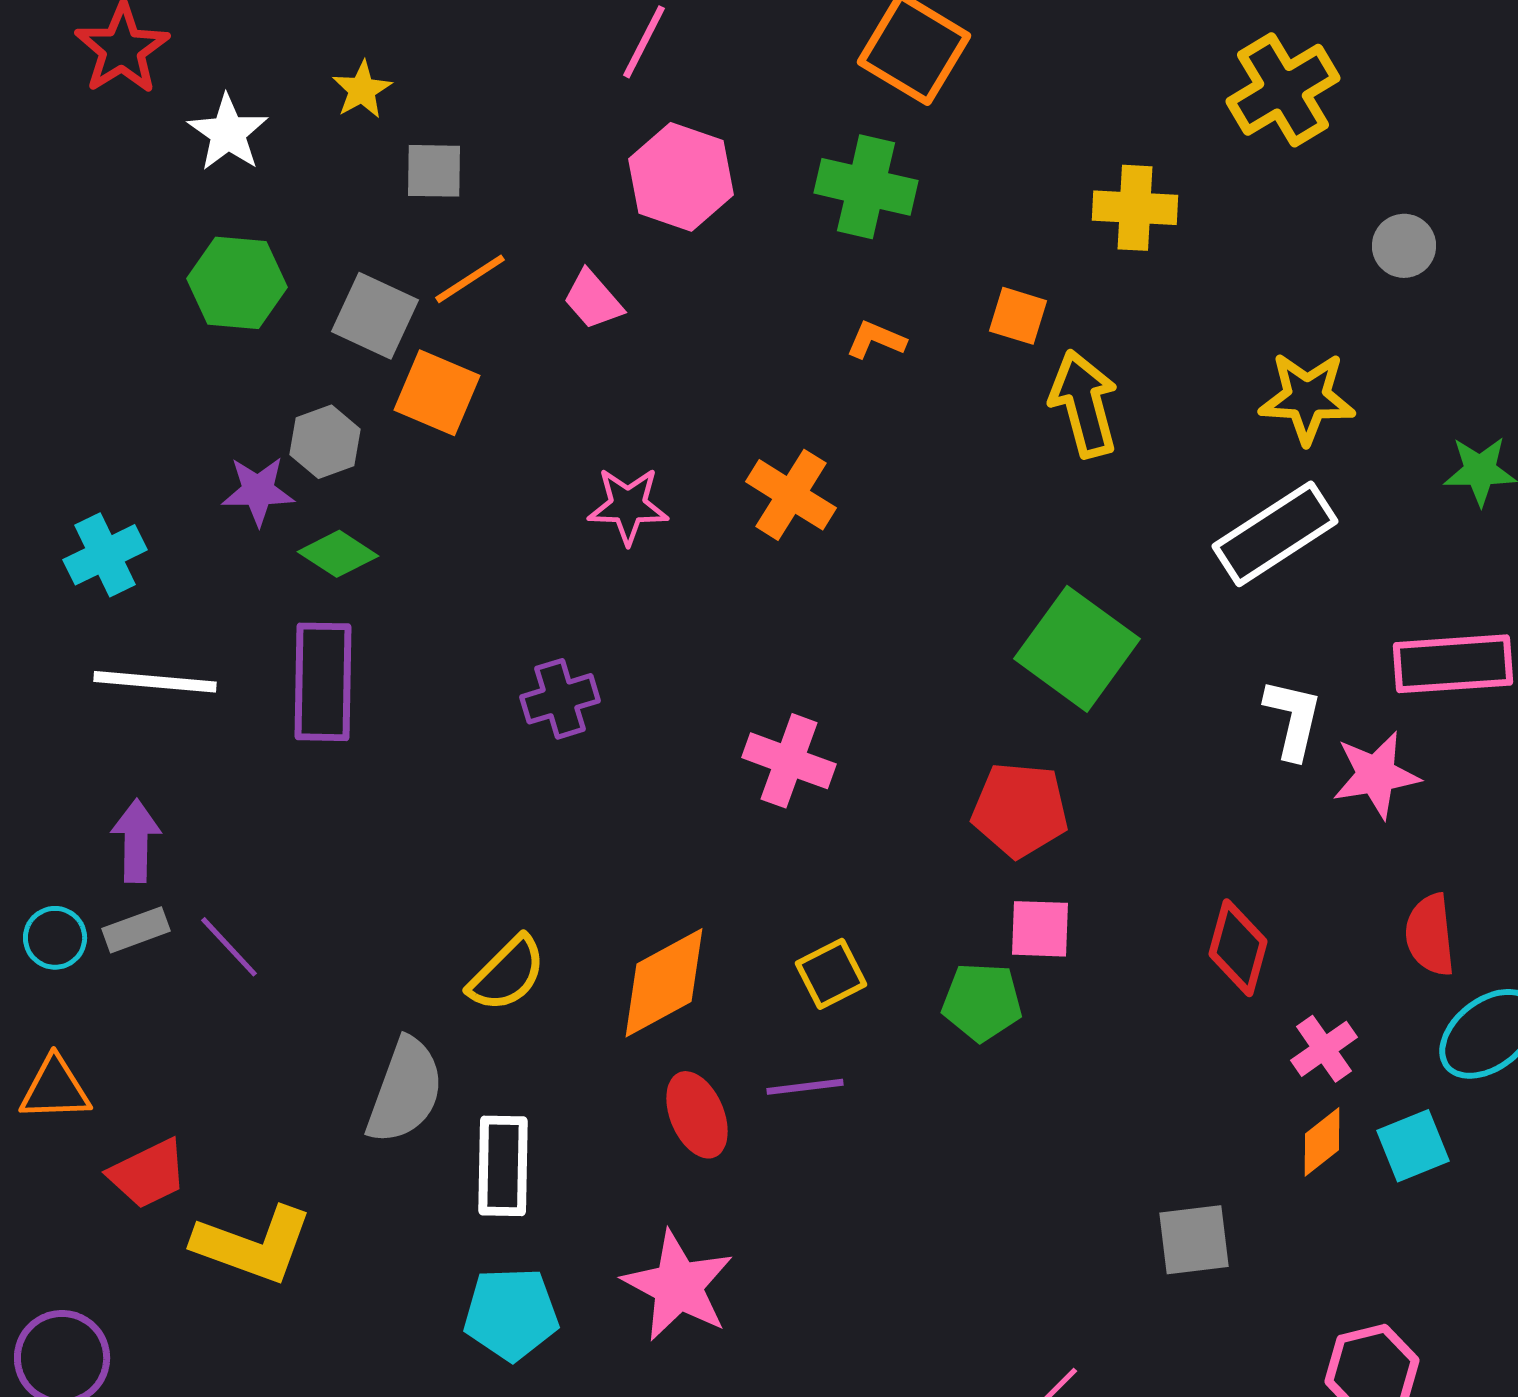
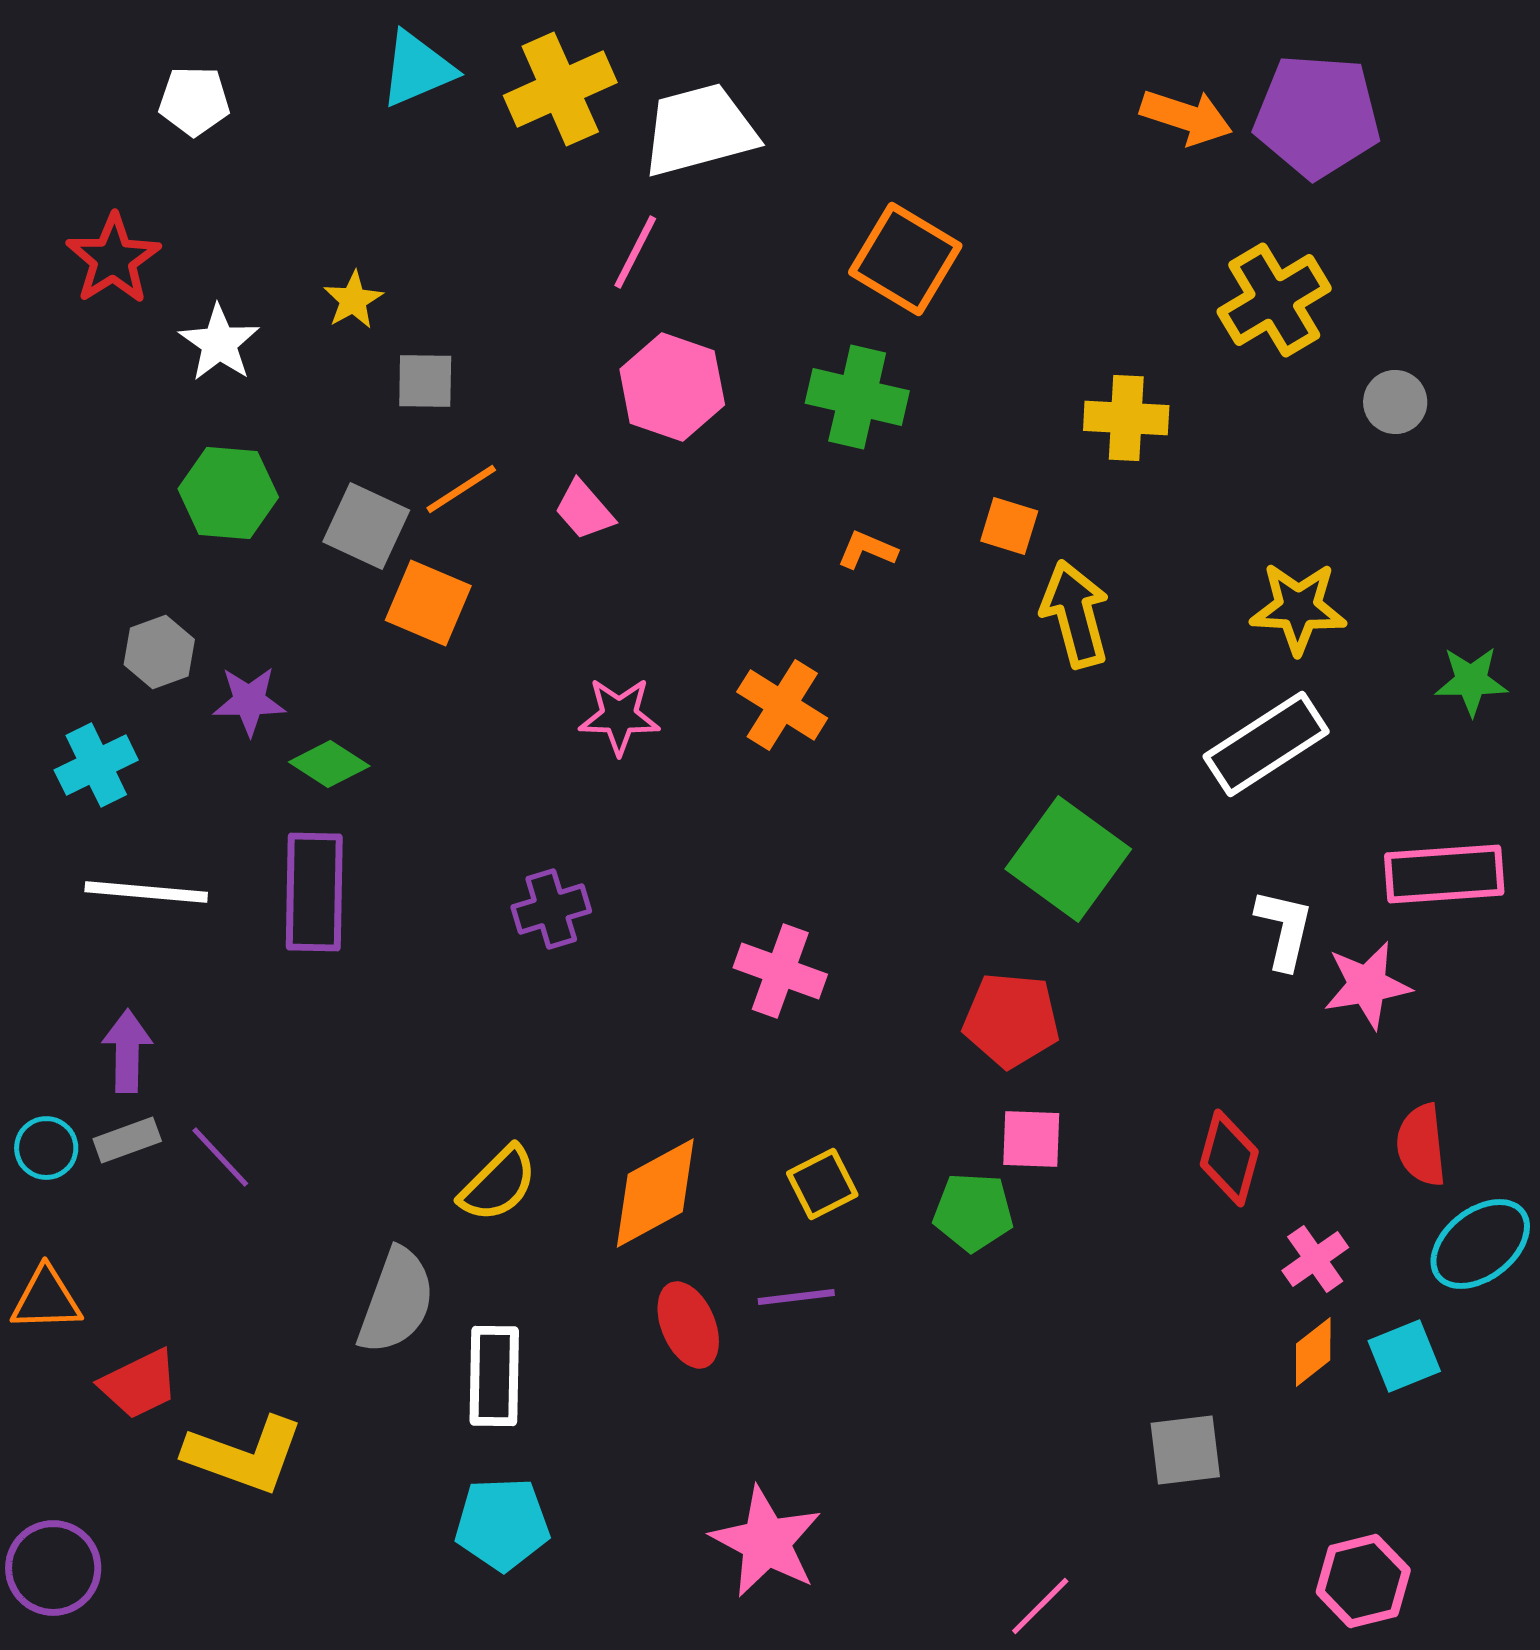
gray circle: (1404, 246) -> (1395, 402), moved
gray hexagon: (325, 442) -> (159, 652), moved
pink star: (678, 1286) -> (766, 1542), moved

